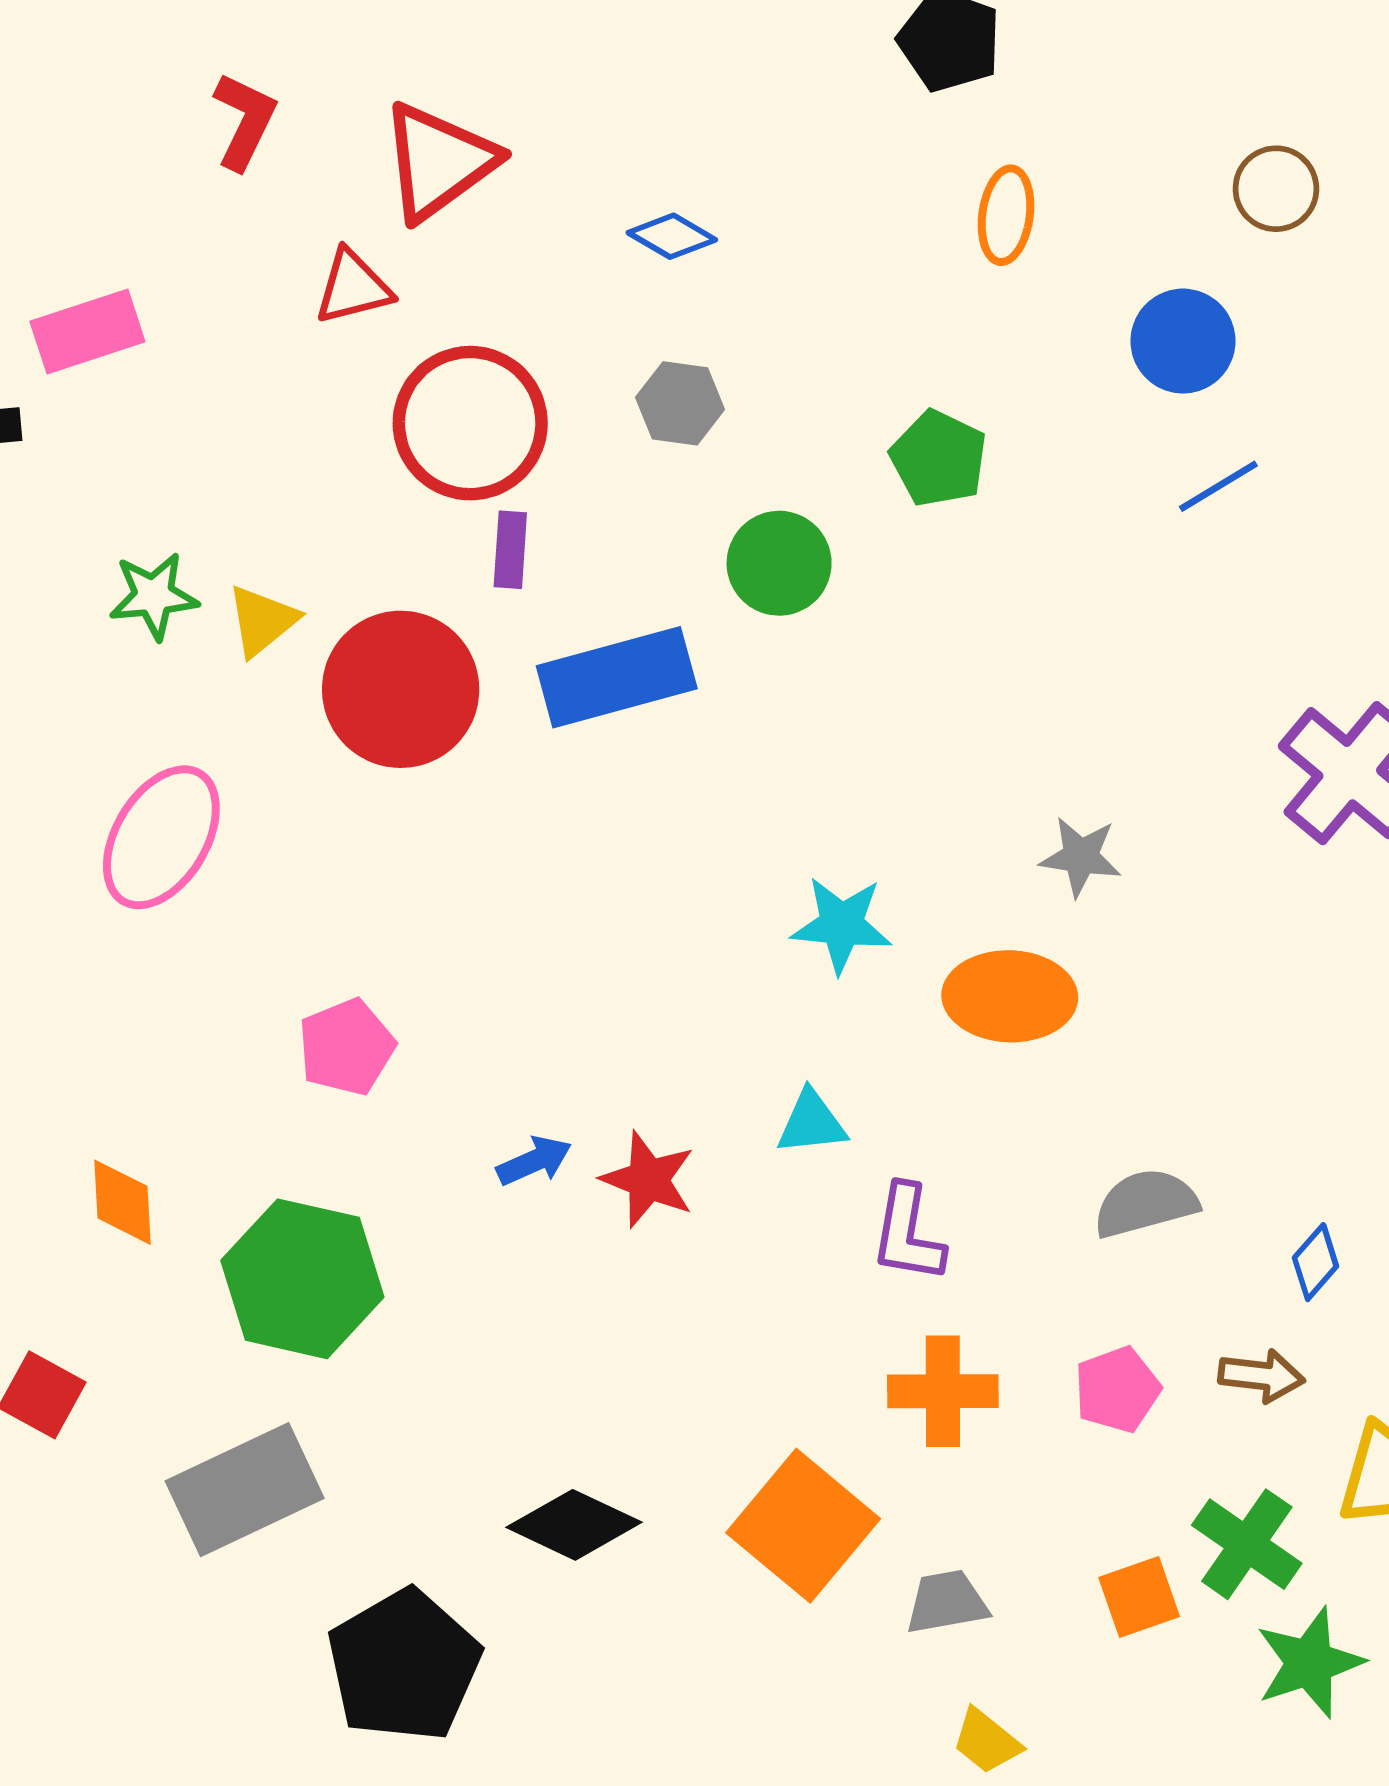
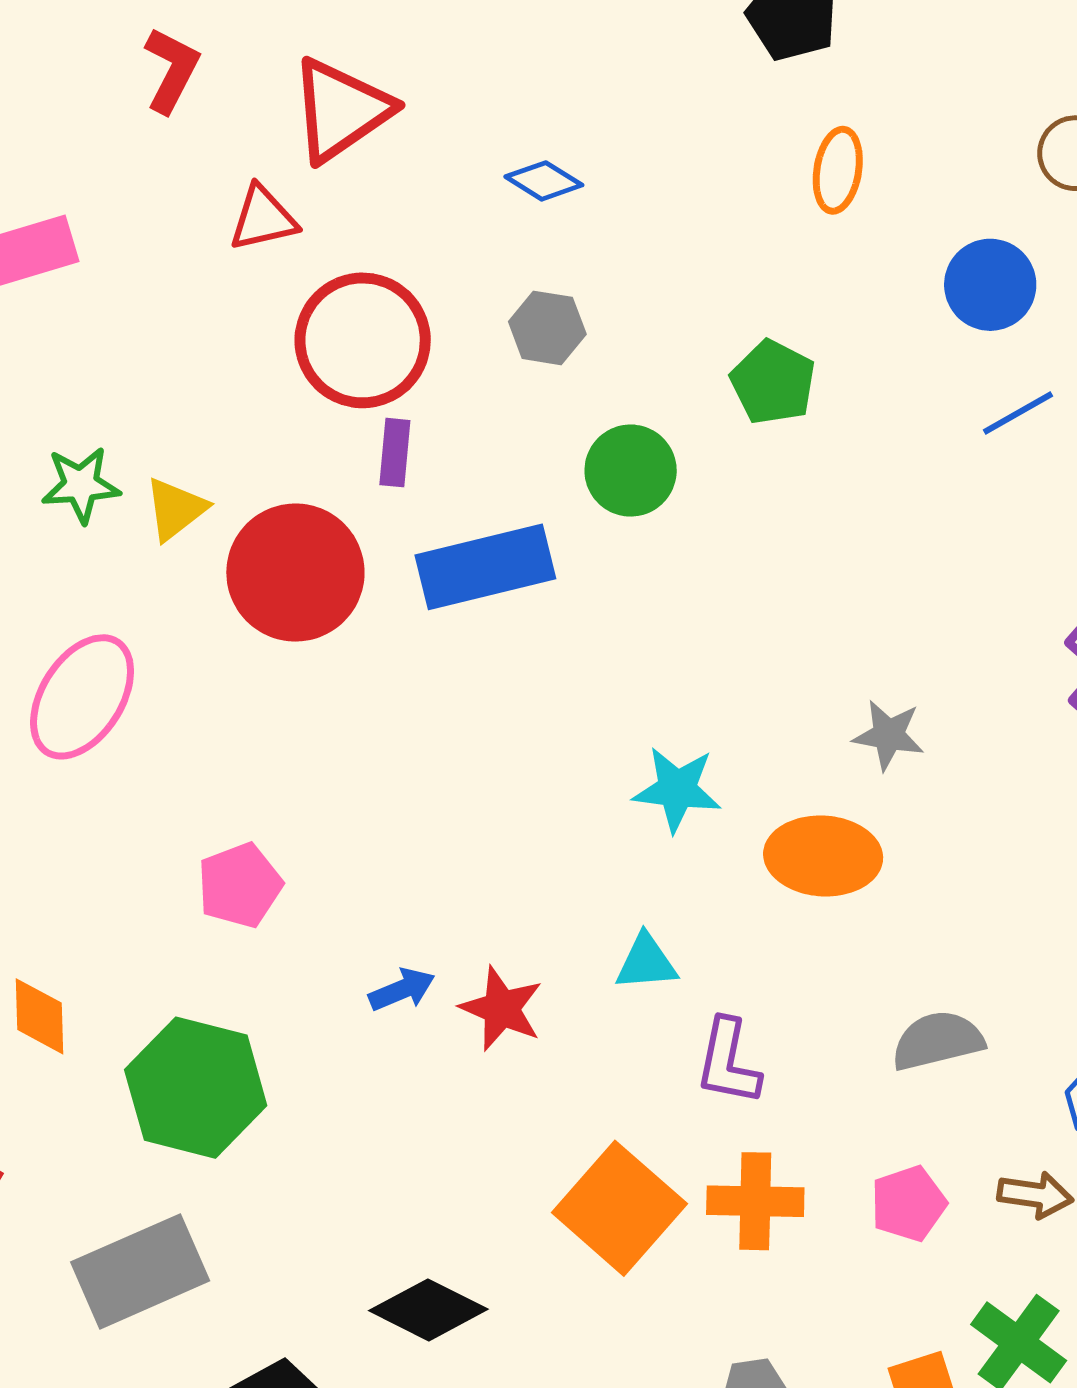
orange square: (803, 1526) -> (619, 1208), moved

